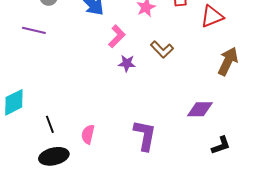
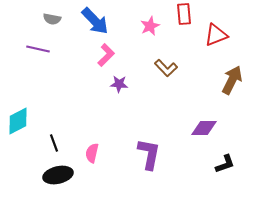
pink L-shape: (117, 36) -> (106, 55), moved
purple star: (127, 63) -> (119, 84), moved

